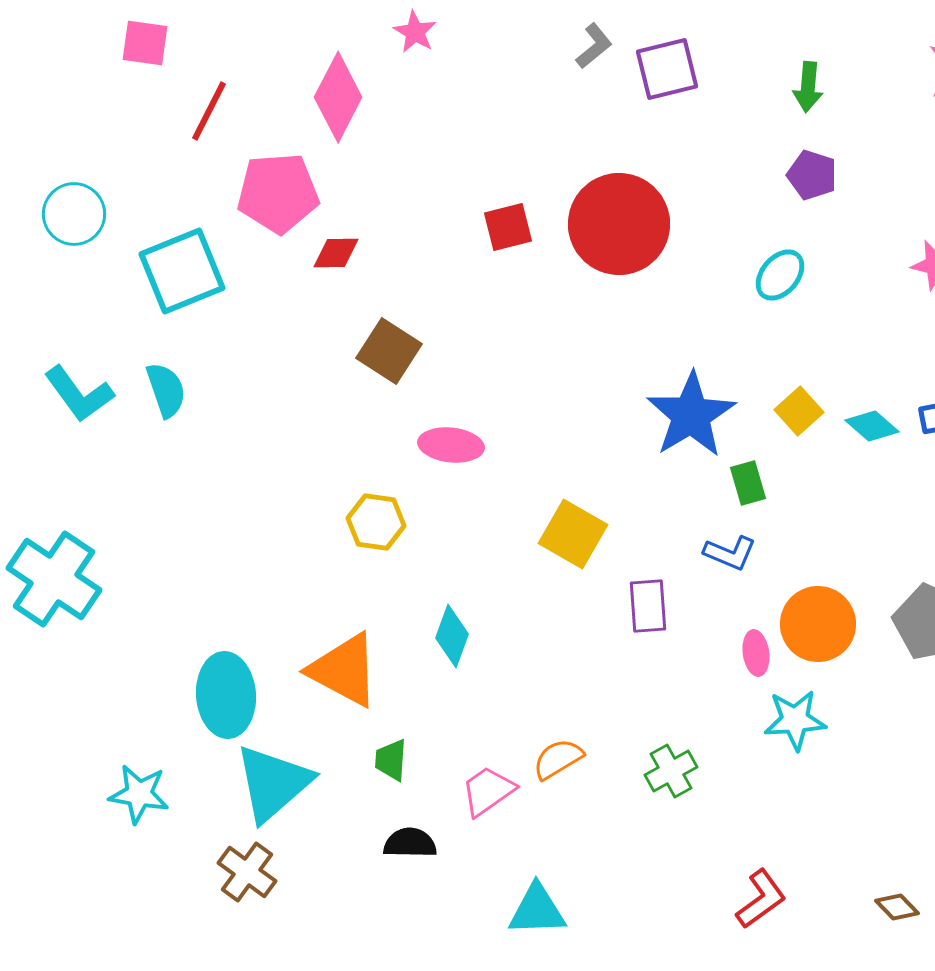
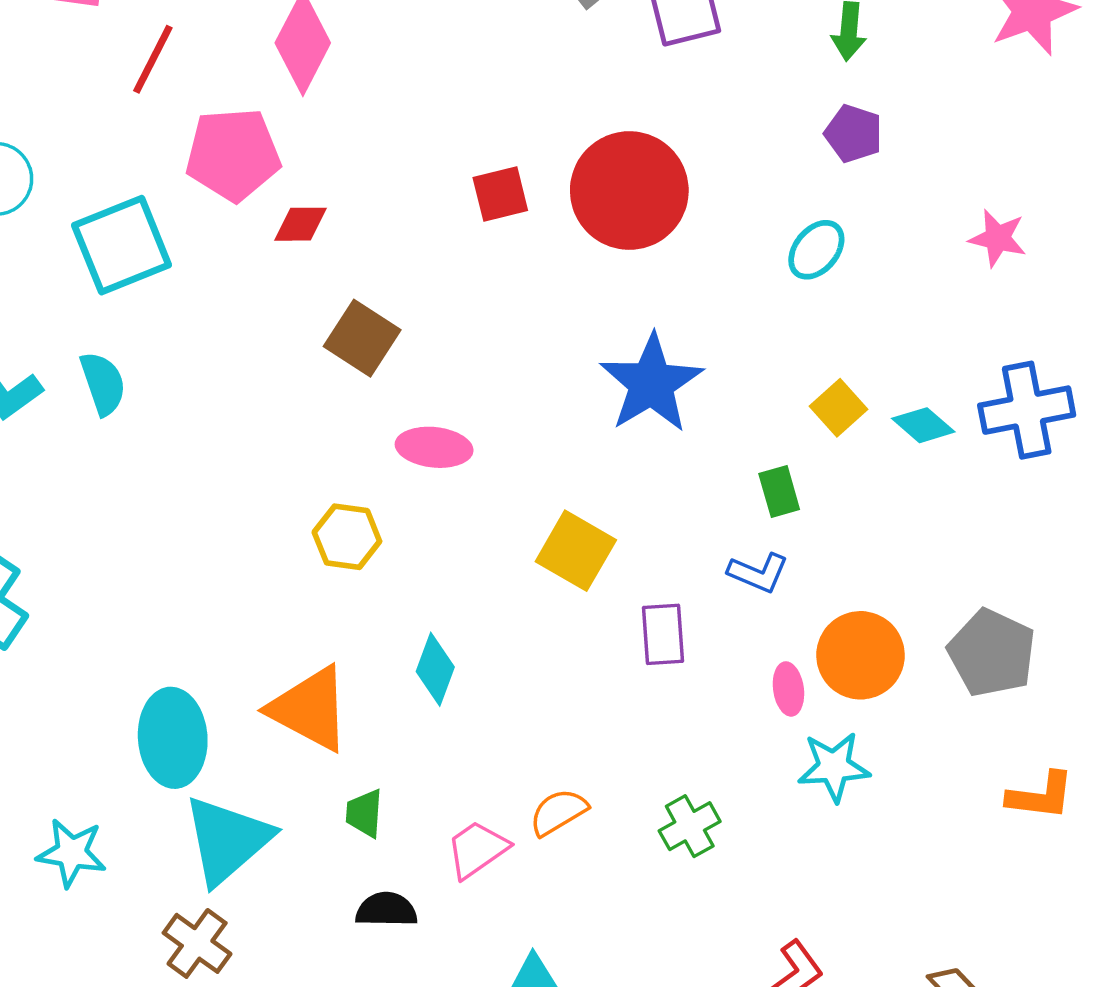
blue star: (691, 415) -> (651, 383), moved

